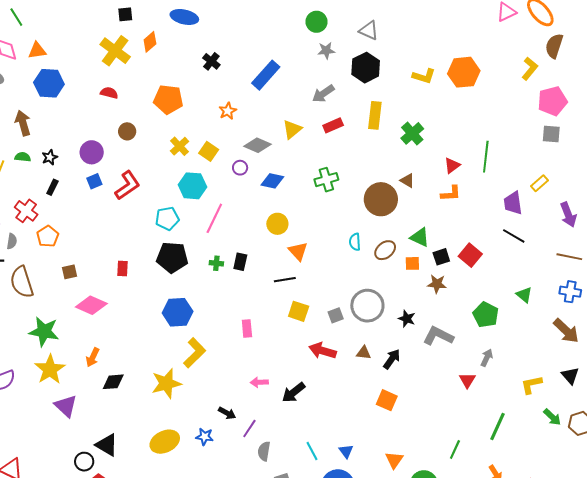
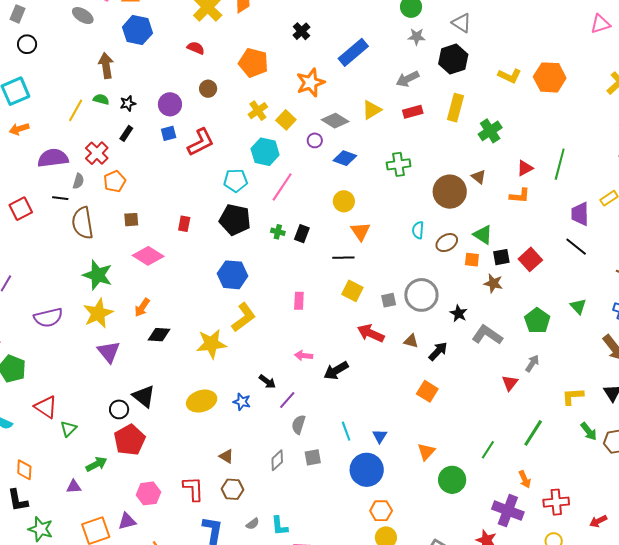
orange star: (228, 111) -> (310, 83), size x1.6

